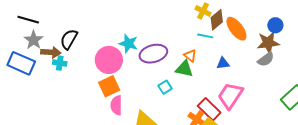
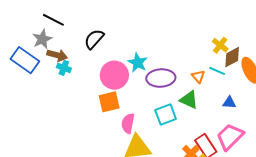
black line: (28, 20) -> (53, 20), moved
black semicircle: (69, 39) -> (94, 39), moved
orange triangle: (190, 56) -> (198, 76), moved
cyan square: (165, 87) -> (166, 114), size x1.5
pink semicircle: (116, 105) -> (128, 123), moved

